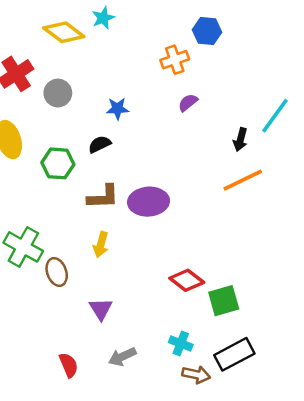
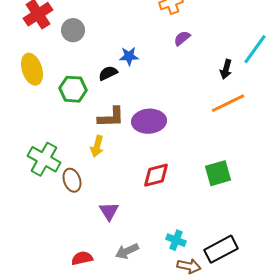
blue star: (118, 109) -> (129, 56), moved
yellow arrow: (101, 245) -> (97, 146), moved
red diamond: (187, 280) -> (156, 175), moved, turned -52
green square: (224, 301) -> (218, 173), moved
red semicircle: (69, 365) -> (82, 258), turned -80

